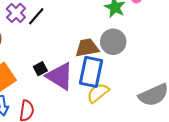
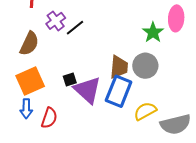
brown trapezoid: (87, 48) -> (119, 67), turned 95
yellow semicircle: (98, 93) -> (145, 111), moved

